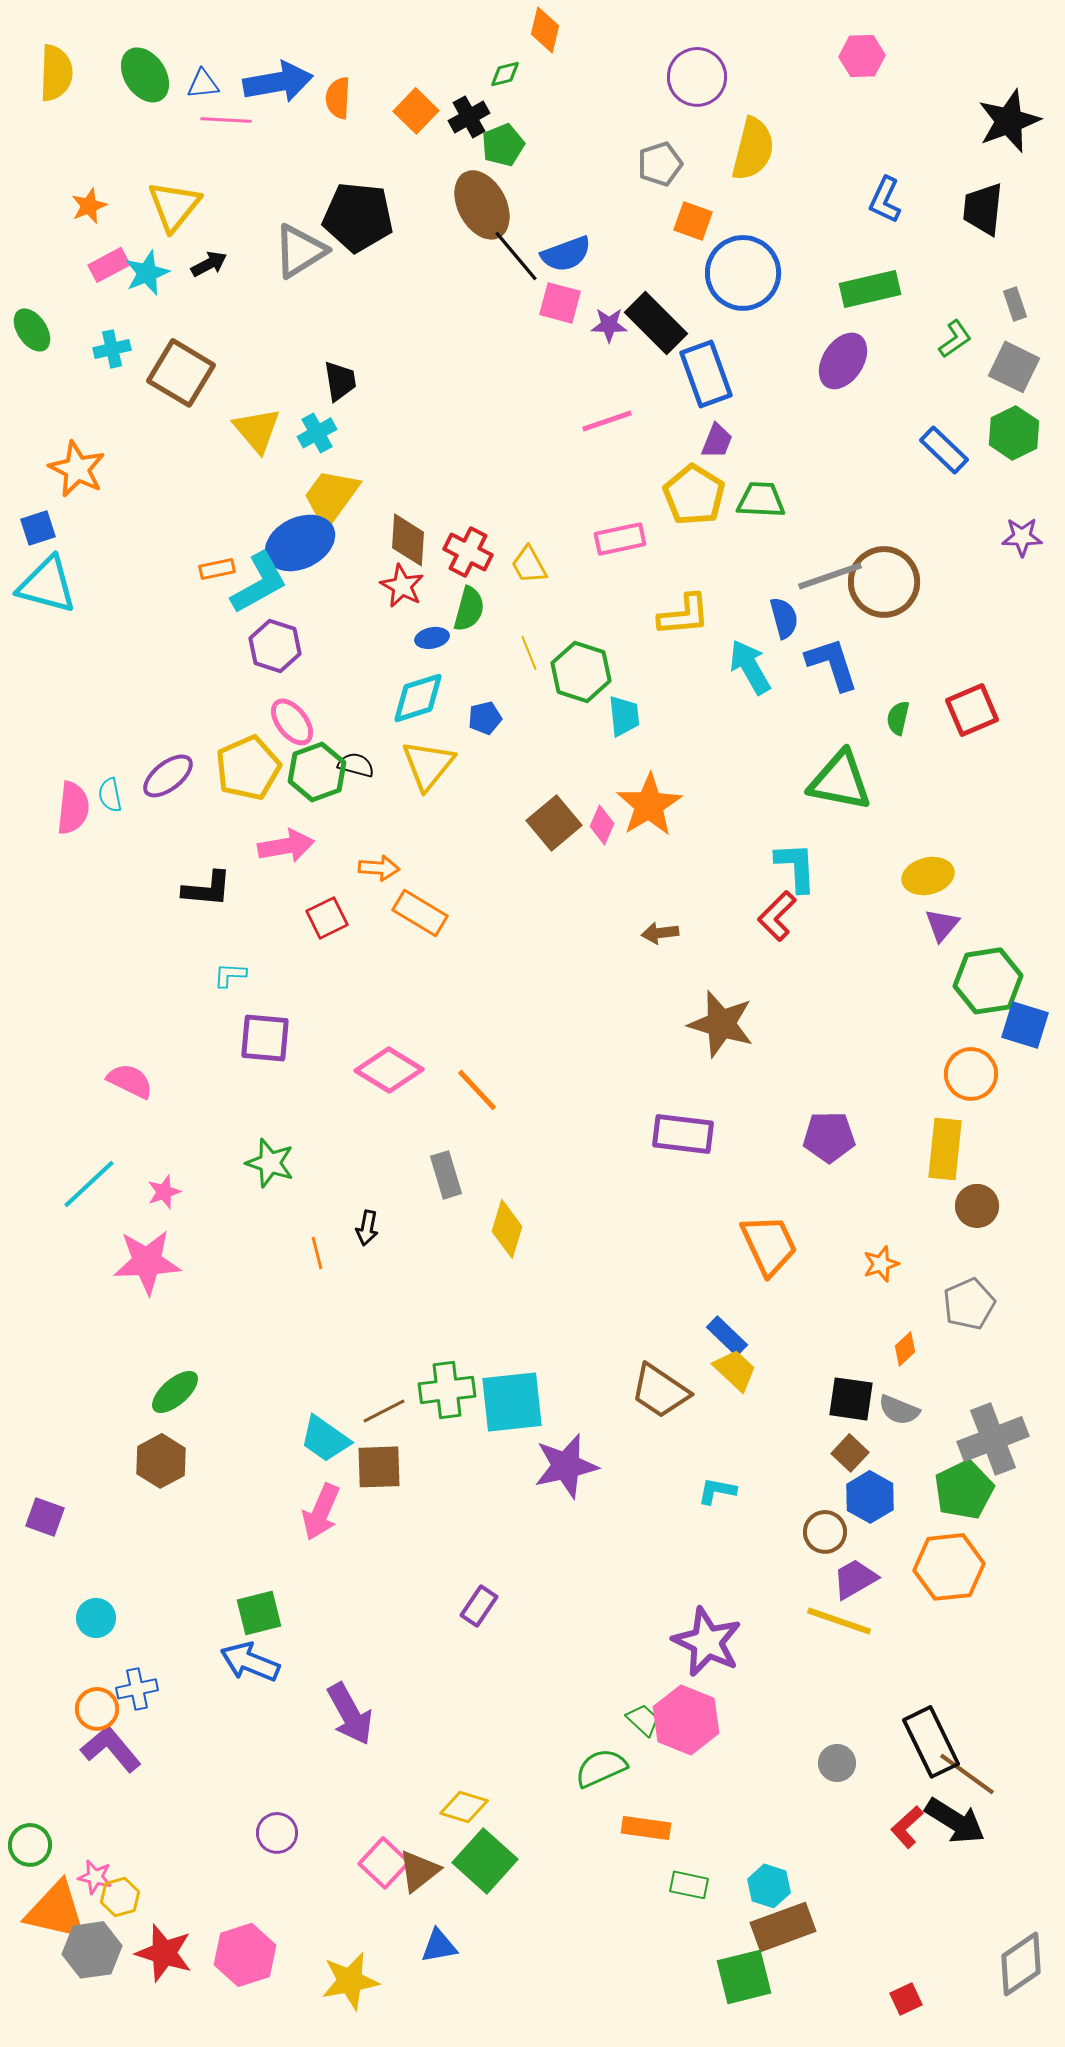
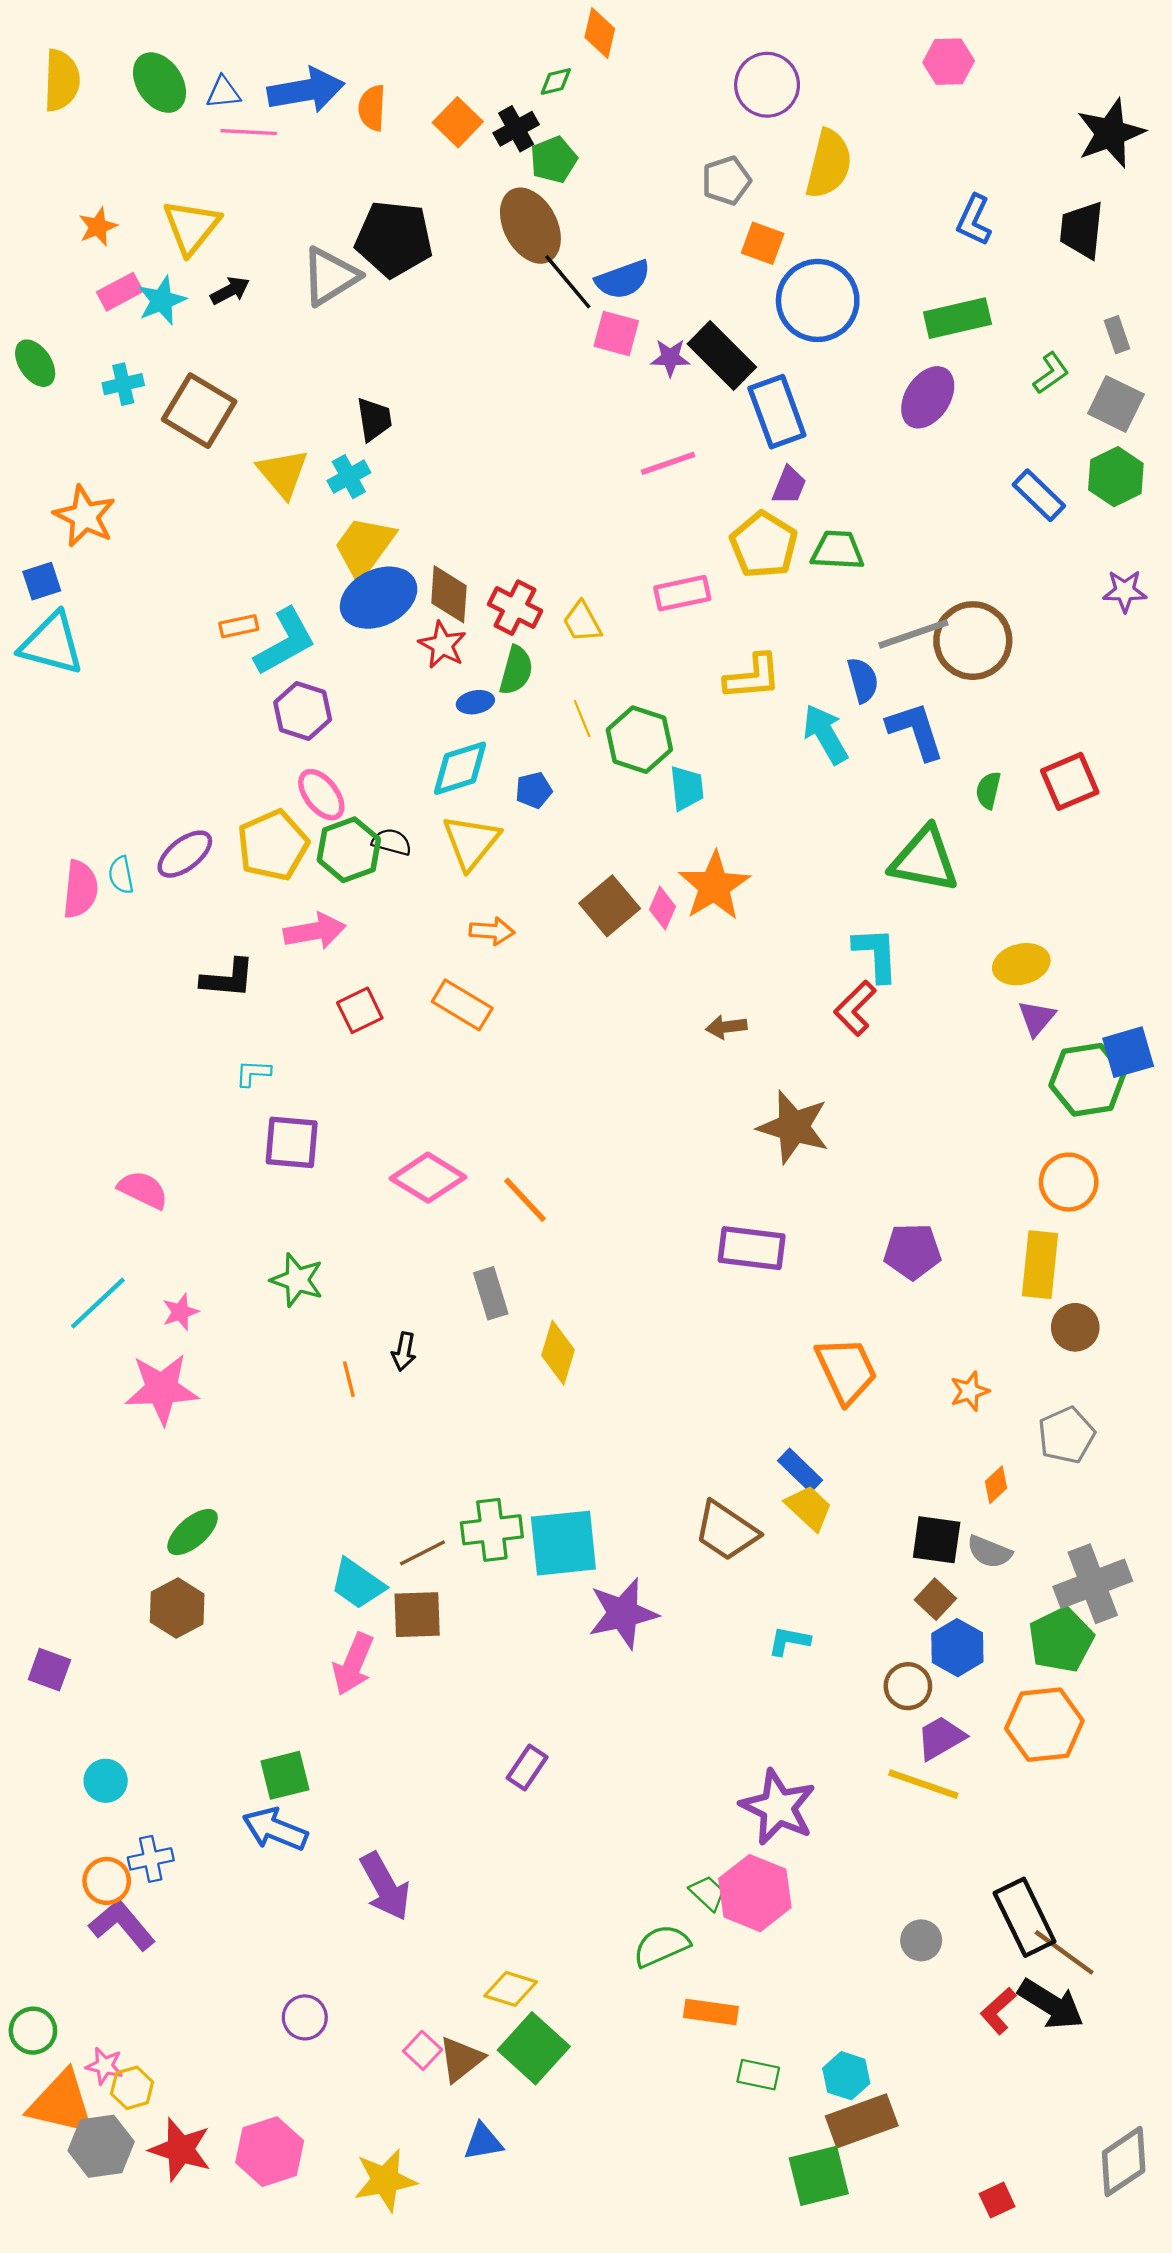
blue ellipse: (300, 543) -> (379, 598), moved
orange arrow: (379, 868) -> (492, 931), moved
blue square: (1025, 1025) -> (1128, 1052), moved, turned -33
pink square: (384, 1863) -> (423, 2050), size x0.7

